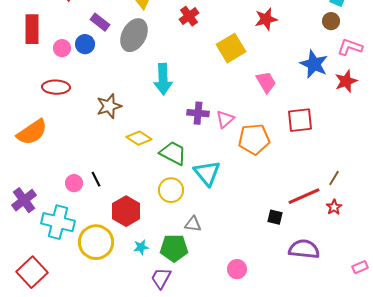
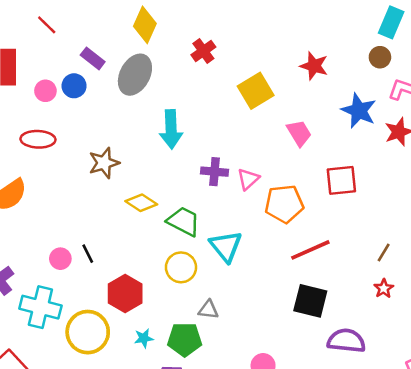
red star: (266, 19) -> (314, 66), moved, turned 30
red line: (304, 196) -> (310, 250), moved
black square: (275, 217) -> (310, 301), size x1.8

